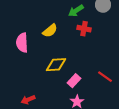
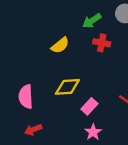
pink semicircle: (22, 43) -> (26, 97), moved

